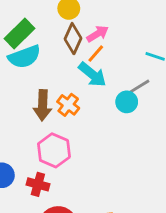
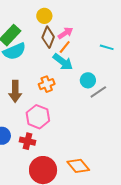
gray line: (138, 87) -> (98, 92), moved
brown arrow: (43, 105) -> (15, 91), moved
orange cross: (68, 105) -> (47, 84), turned 35

